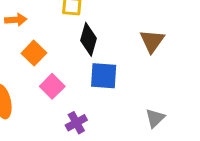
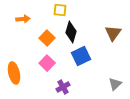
orange square: (34, 53) -> (47, 38), moved
blue square: (104, 76) -> (81, 56), turned -30

